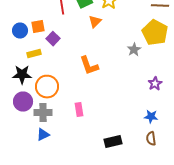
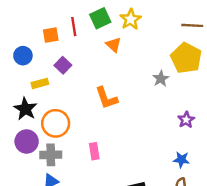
orange triangle: (95, 22) -> (114, 45), turned -32
orange square: (38, 27) -> (51, 35), moved
black star: (22, 75) -> (25, 109), turned 30

